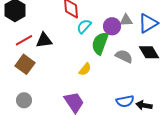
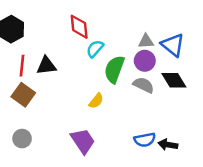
blue triangle: (148, 23) -> (173, 45), turned -50
purple circle: (112, 26) -> (145, 61), moved
red line: (24, 40) -> (22, 66), turned -54

